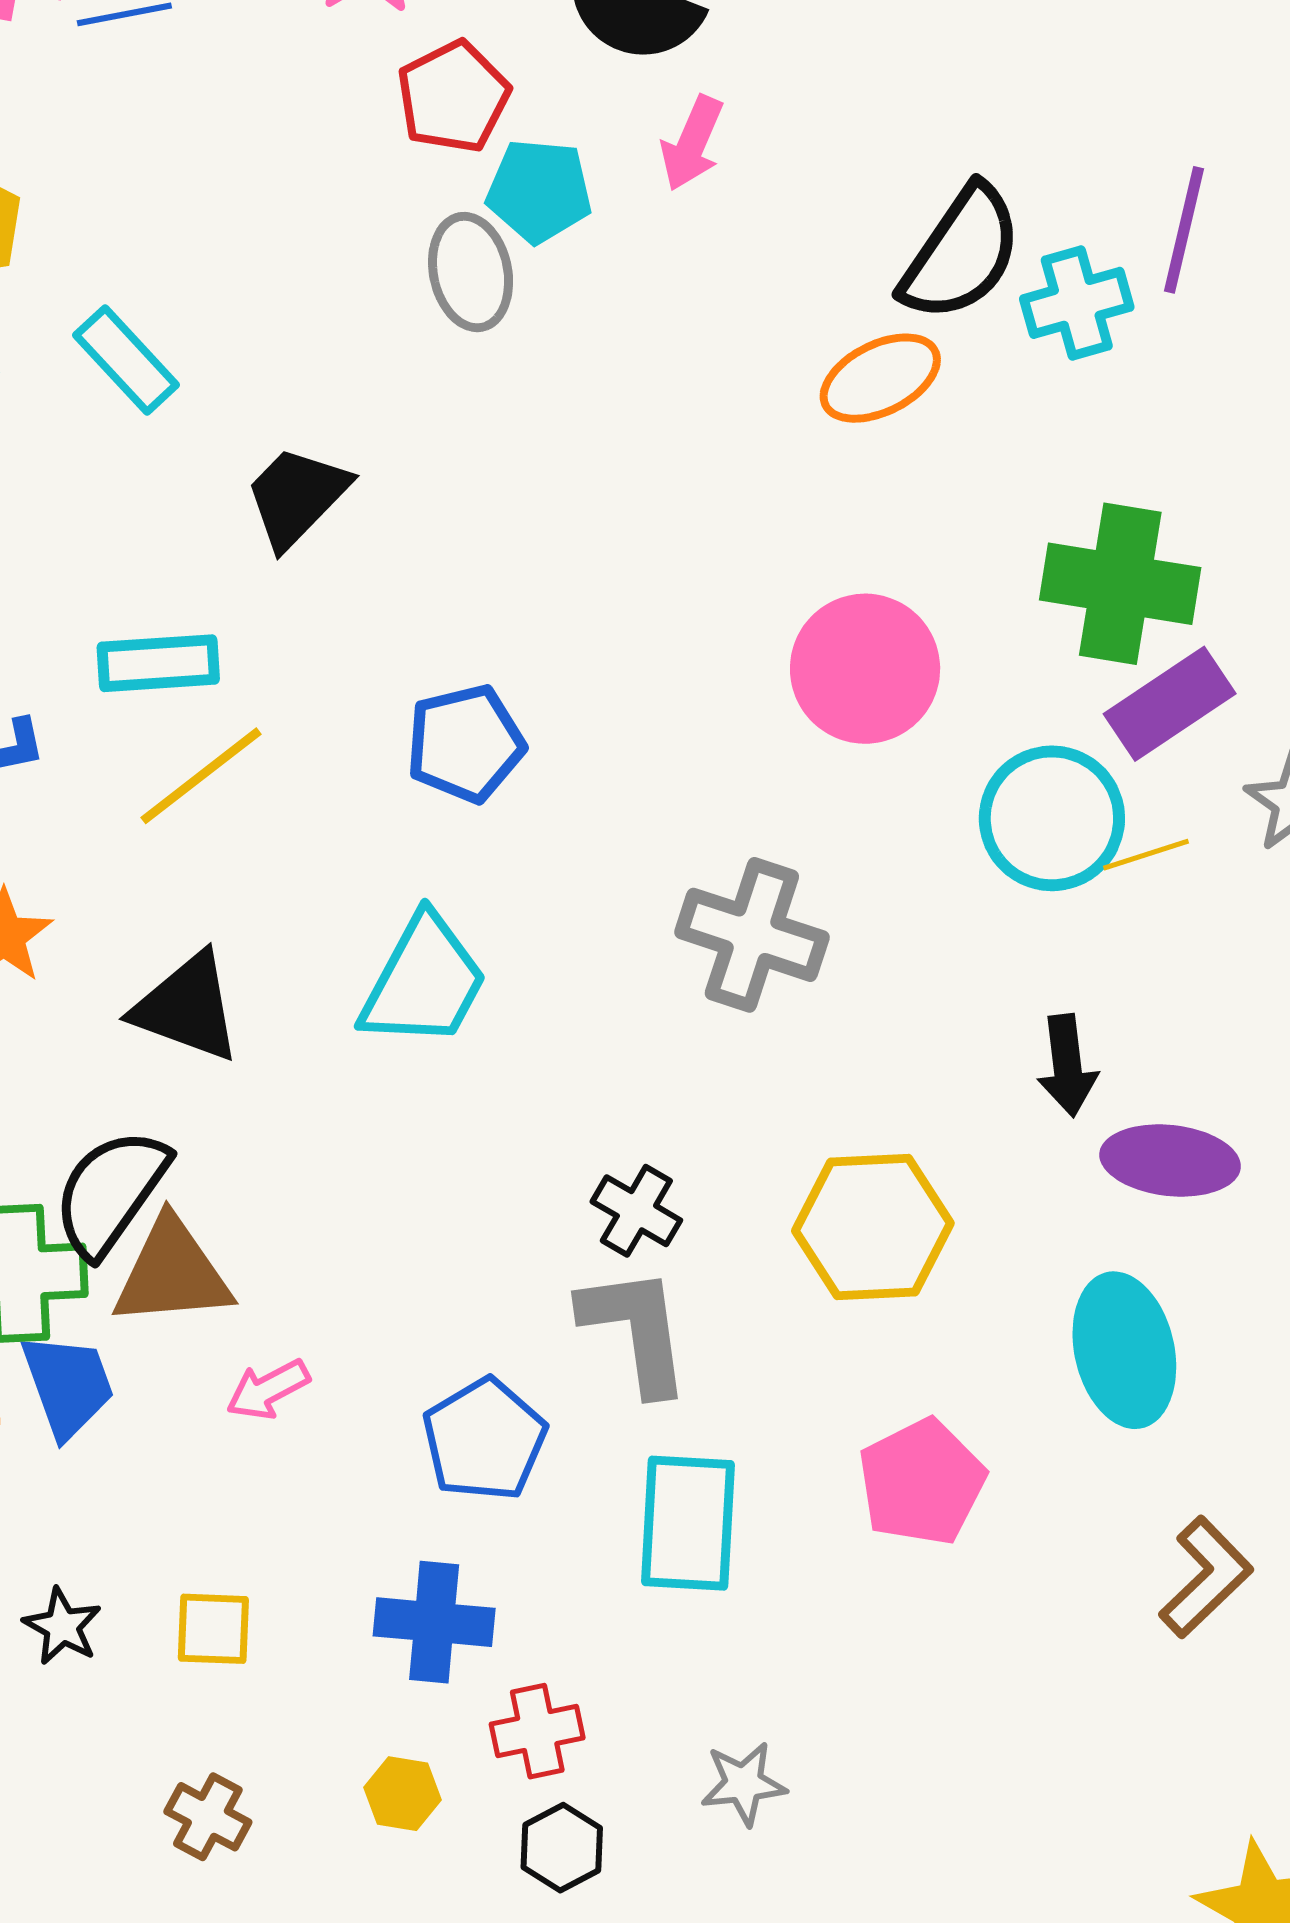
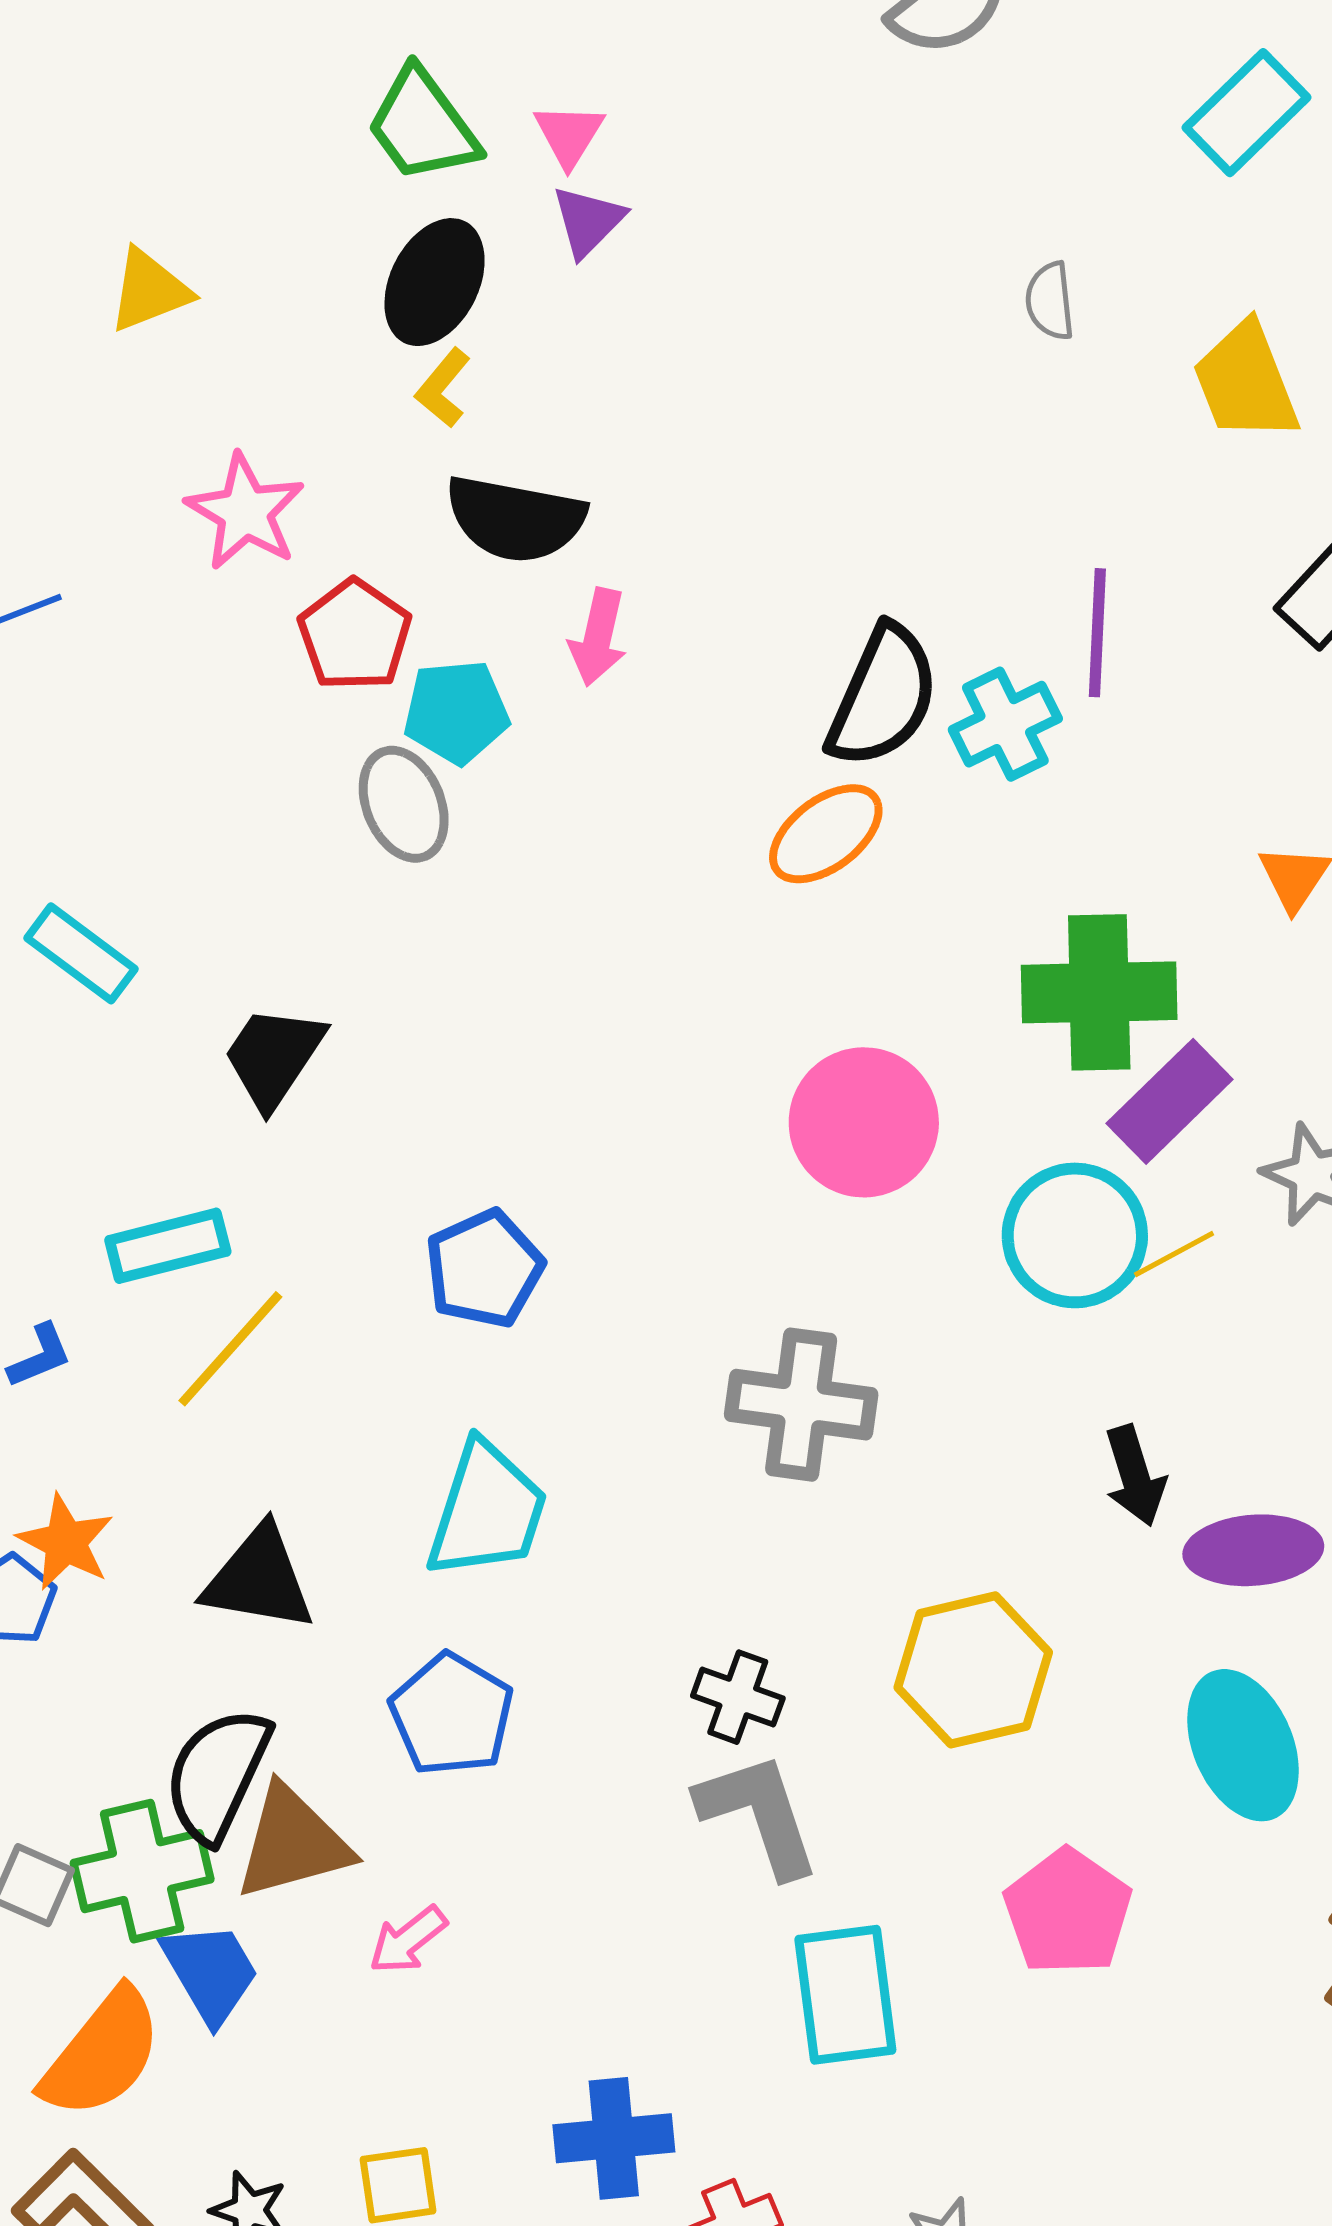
blue pentagon: (484, 1440) -> (452, 1715), moved

